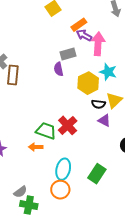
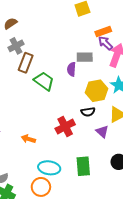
black semicircle: (98, 104) -> (88, 112), moved, turned -32
green trapezoid: (46, 131) -> (44, 81), moved
cyan ellipse: (63, 169) -> (49, 168), turned 70
green rectangle: (97, 174) -> (83, 166), moved, turned -54

